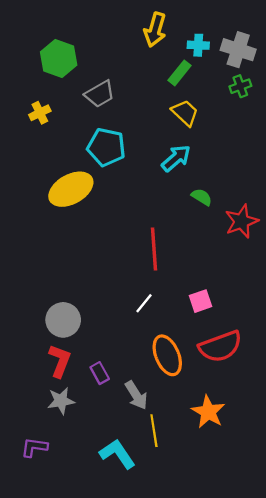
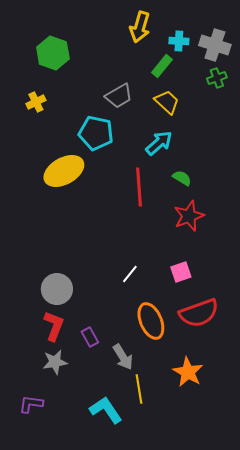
gray trapezoid: (100, 94) -> (119, 96), moved
red star: (241, 221) -> (189, 216), moved
red line: (154, 249) -> (139, 187), moved

